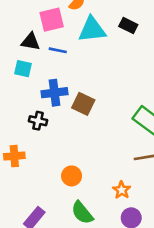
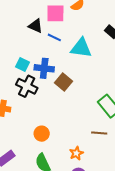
cyan triangle: (92, 30) -> (81, 48), moved
cyan square: (23, 69) -> (22, 64), moved
black cross: (38, 121) -> (27, 86), size x1.5

